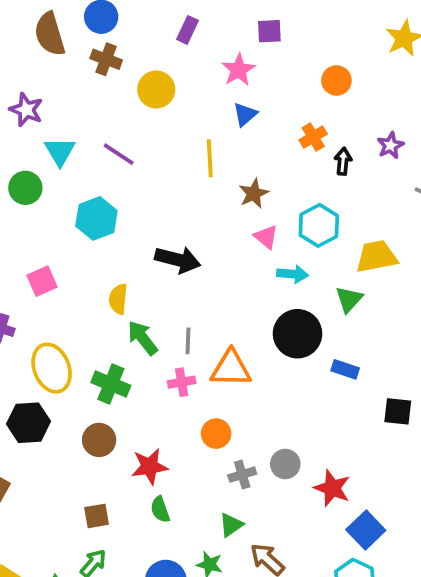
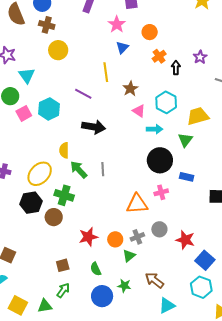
orange circle: (336, 80) -> (150, 32), moved
yellow circle: (156, 89) -> (58, 50), moved
purple line: (119, 154) -> (83, 94), moved
pink square: (42, 281) -> (24, 113), moved
yellow ellipse: (52, 368) -> (40, 174), moved, turned 70
orange triangle: (231, 368) -> (137, 204), moved
pink cross: (182, 382) -> (161, 192), moved
black hexagon: (28, 423) -> (31, 203), moved
orange circle: (216, 434) -> (115, 239), moved
brown circle: (99, 440) -> (54, 217), moved
green semicircle: (160, 510) -> (96, 269), moved
green triangle: (231, 525) -> (129, 256), moved

